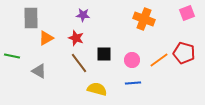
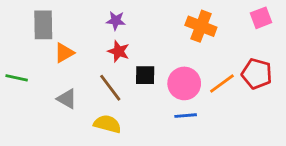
red star: (76, 38) -> (119, 51), moved
pink circle: (132, 60) -> (184, 83), size x1.5
gray triangle: (39, 71) -> (67, 99), moved
yellow semicircle: (97, 89) -> (107, 124), moved

